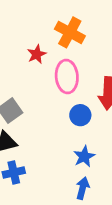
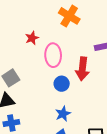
orange cross: (70, 32) -> (69, 16), moved

